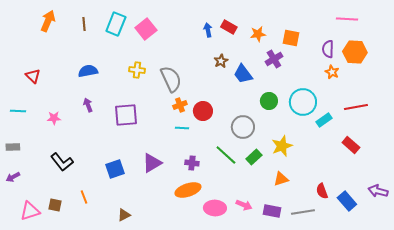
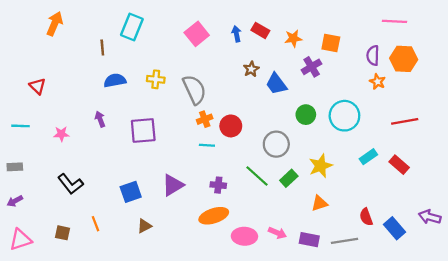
brown line: (84, 24) -> (102, 48), moved
pink square: (146, 29) -> (197, 34), moved
blue semicircle: (88, 71) -> (115, 80), moved
cyan rectangle: (324, 120) -> (368, 157), moved
pink triangle: (30, 211) -> (20, 240), moved
brown triangle: (124, 215) -> (144, 226), moved

